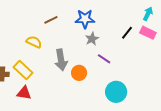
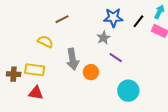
blue star: (85, 19) -> (113, 17), moved
black line: (127, 33) -> (138, 21), moved
yellow rectangle: (23, 70) -> (35, 70), turned -36

